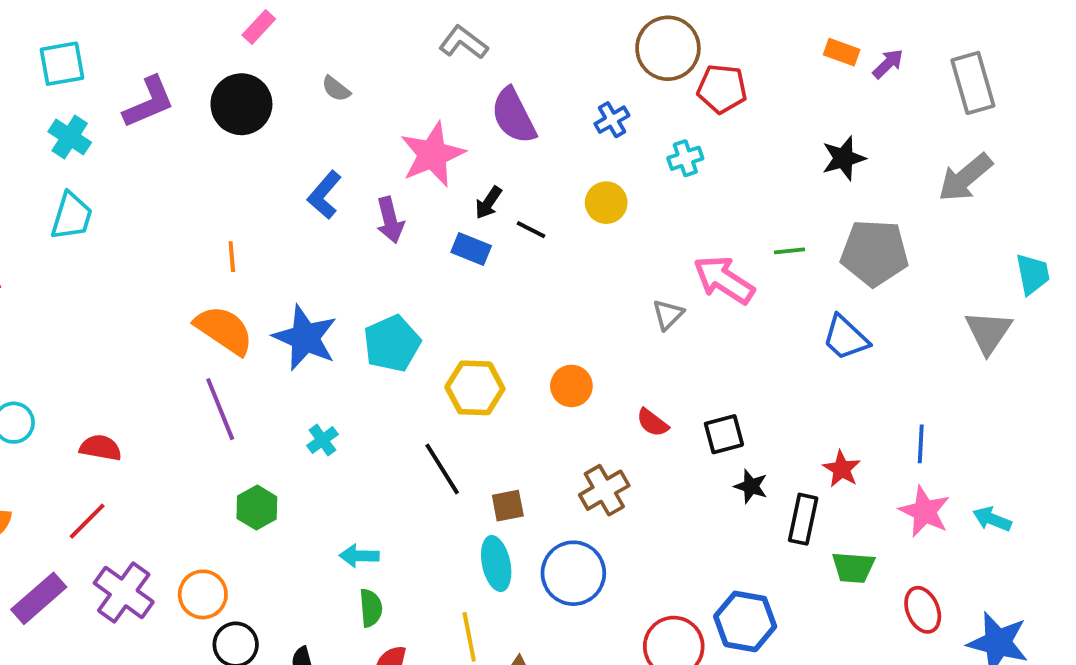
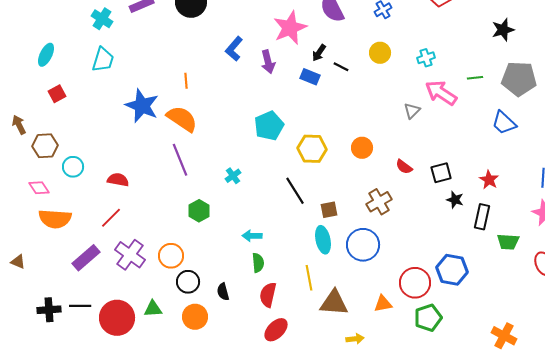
cyan cross: (685, 158) -> (426, 58), moved
blue star: (305, 338) -> (142, 106), moved
red star: (842, 469) -> (489, 180), moved

